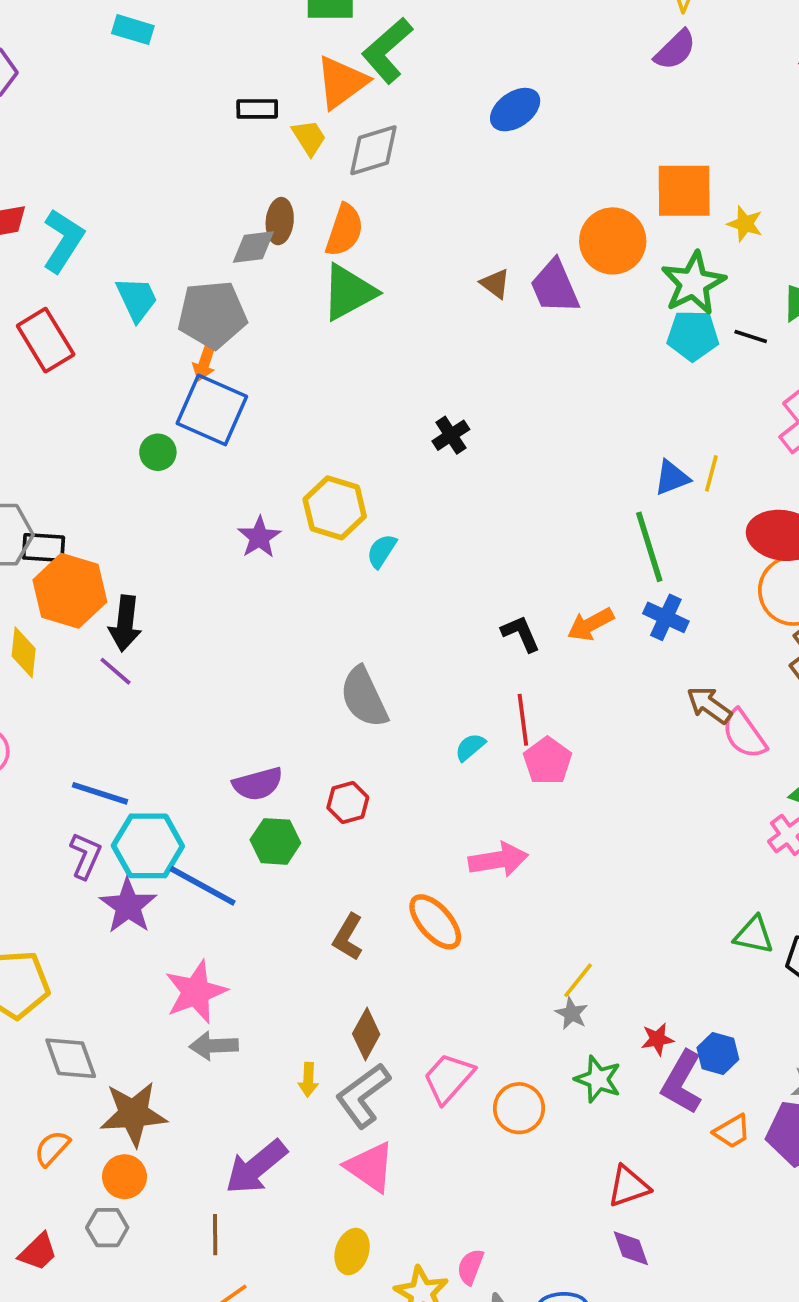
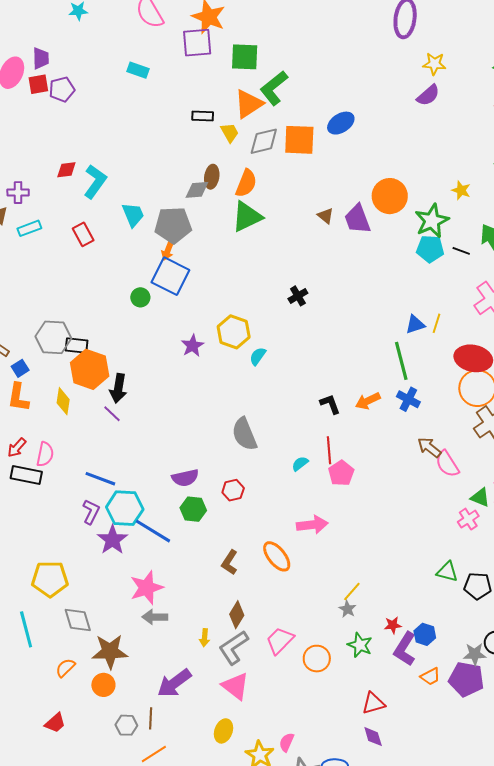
orange square: (684, 191) -> (299, 140), moved
red rectangle: (46, 340) -> (83, 234), size x0.7
gray hexagon: (107, 1228) -> (126, 725), moved

